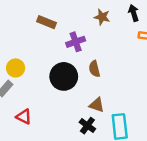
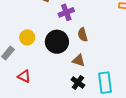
yellow circle: (16, 68) -> (27, 37), moved
brown triangle: (97, 105) -> (79, 60), moved

